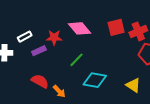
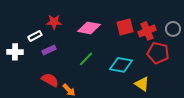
pink diamond: (80, 28) -> (89, 28), turned -40
red star: (54, 38) -> (54, 22), moved
cyan diamond: (95, 80) -> (121, 65), moved

